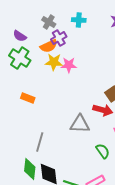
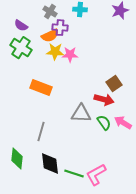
purple cross: (59, 38) -> (60, 28), turned 35
orange rectangle: (28, 98) -> (41, 88), moved, size x1.5
green semicircle: (103, 151) -> (104, 123), moved
green diamond: (30, 169) -> (17, 159), moved

